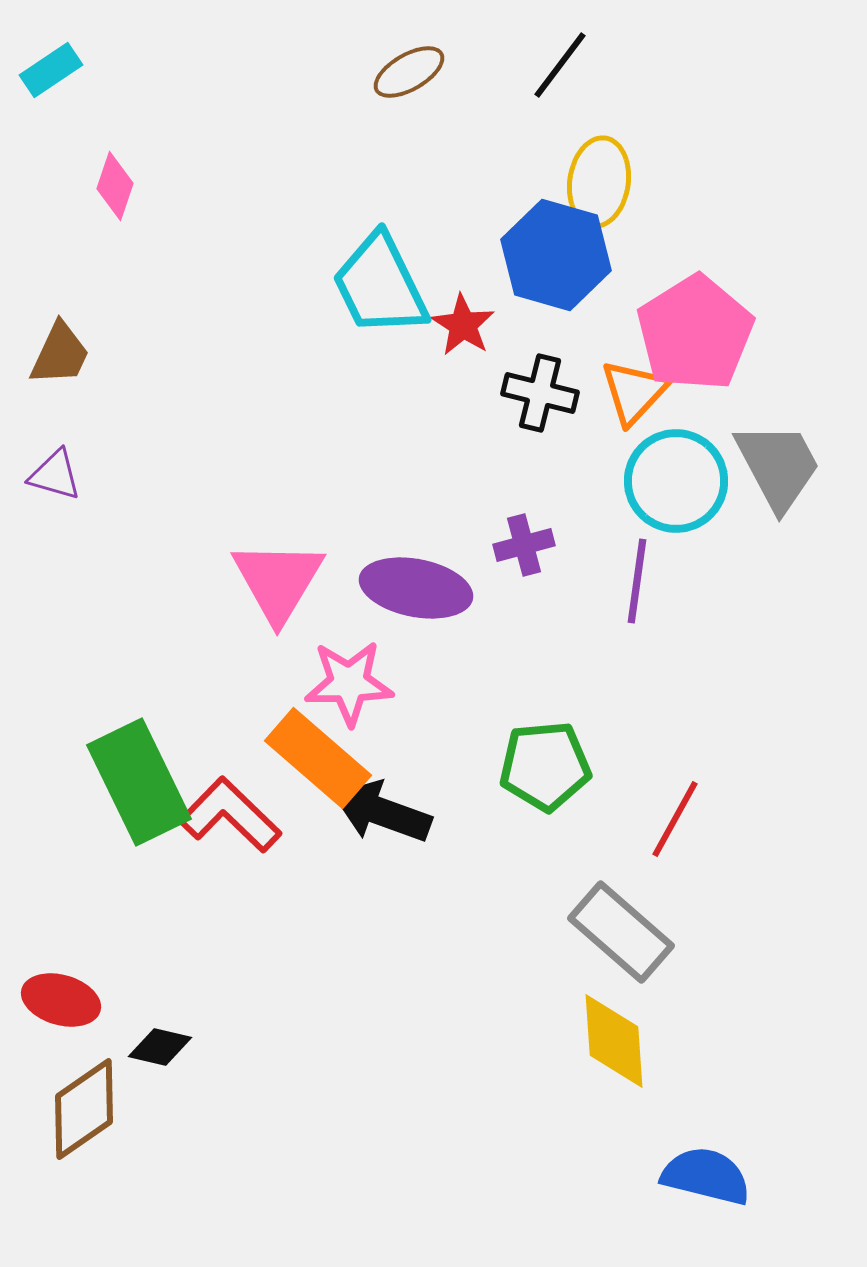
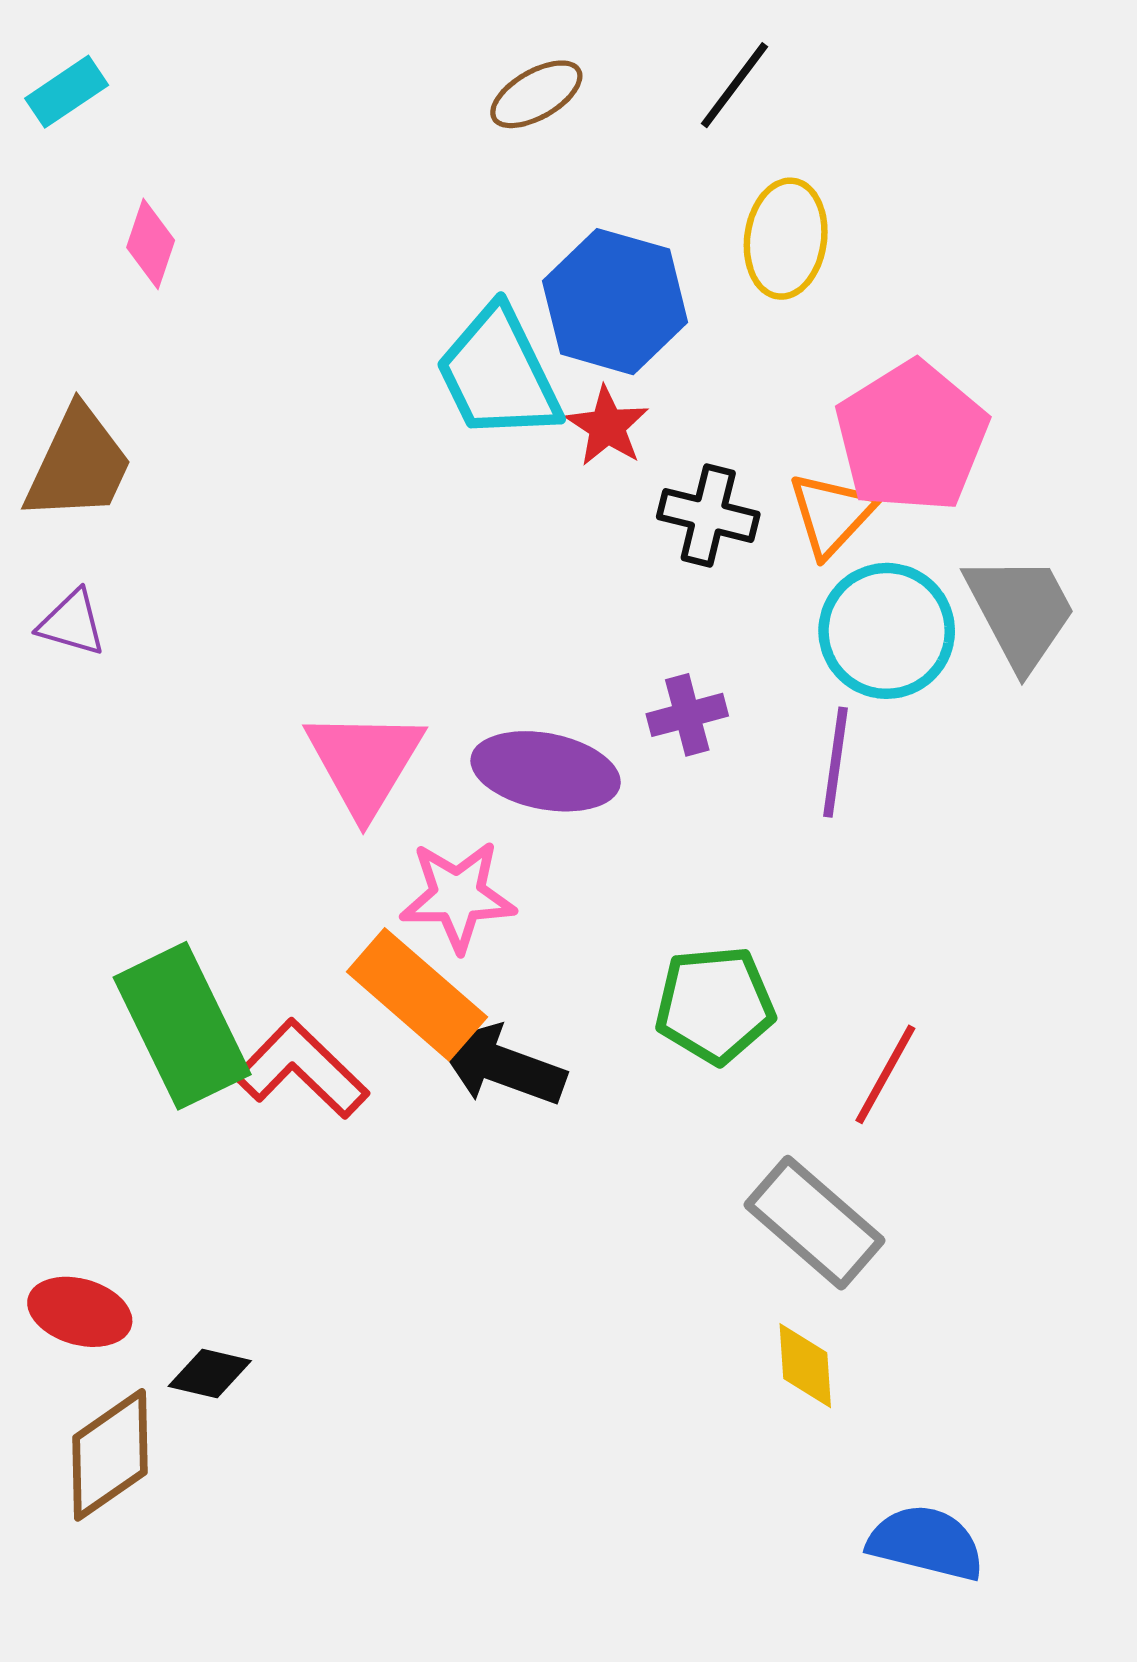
blue hexagon: (556, 255) -> (615, 302), moved
brown trapezoid: (60, 354) -> (78, 464), size x1.4
yellow diamond: (614, 1041) -> (805, 1366), size x0.7

